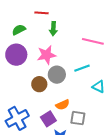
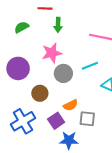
purple circle: (16, 55) -> (18, 68), moved
brown circle: (39, 84) -> (40, 93), moved

